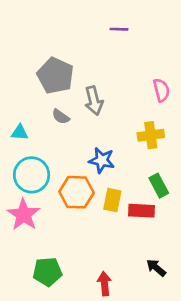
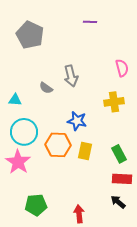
gray pentagon: (55, 76) -> (30, 35), moved
green rectangle: (159, 186) -> (119, 154), moved
red rectangle: (142, 211) -> (122, 179), moved

